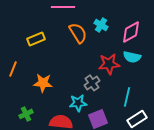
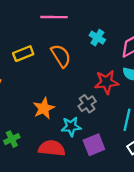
orange semicircle: (78, 33) -> (61, 56), moved
orange star: (43, 83) -> (44, 108), moved, turned -30

